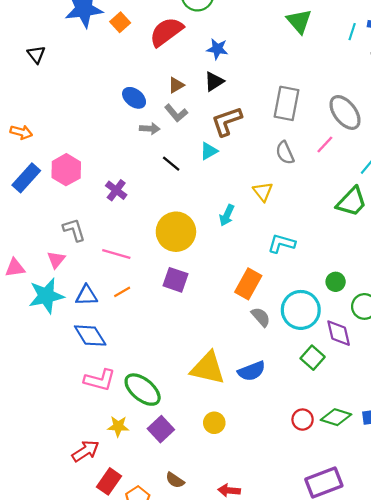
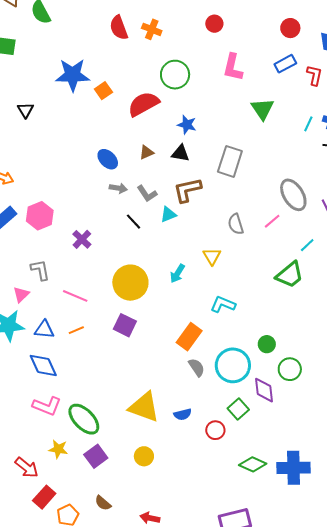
black triangle: (214, 81) -> (180, 153), turned 36
gray rectangle: (286, 103) -> (230, 161), moved
gray L-shape: (176, 113) -> (147, 194), moved
blue semicircle: (252, 371) -> (183, 414), size x0.7
red circle: (303, 420) -> (215, 430), moved
red arrow: (85, 451) -> (27, 468), turned 65

